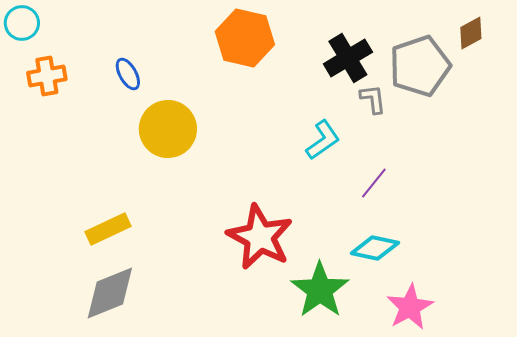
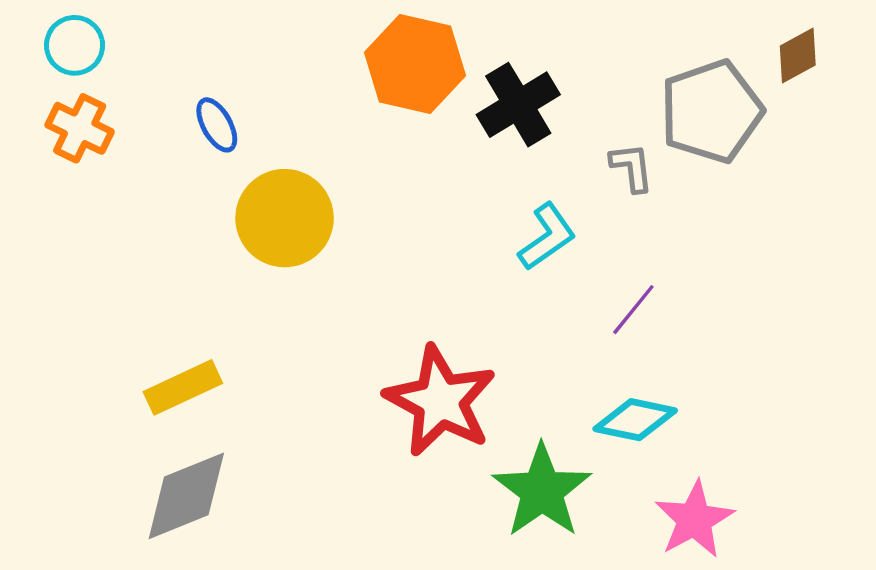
cyan circle: (22, 23) -> (75, 45), moved
black cross: (348, 58) -> (518, 105), moved
orange cross: (47, 76) -> (80, 128), turned 36

